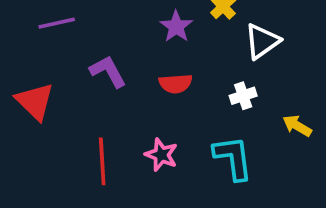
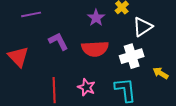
red semicircle: (176, 84) -> (95, 49), size x1.5
white cross: (243, 96) -> (132, 56), size x1.6

